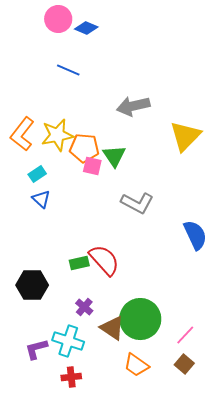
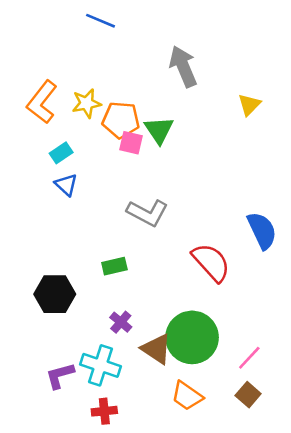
gray arrow: (133, 106) -> (183, 66), turned 80
yellow star: (57, 135) -> (86, 103), size x0.7
yellow triangle: (185, 136) -> (249, 105), size x0.6
gray L-shape: (137, 203) -> (148, 213), moved
red semicircle: (104, 260) -> (211, 262), moved

